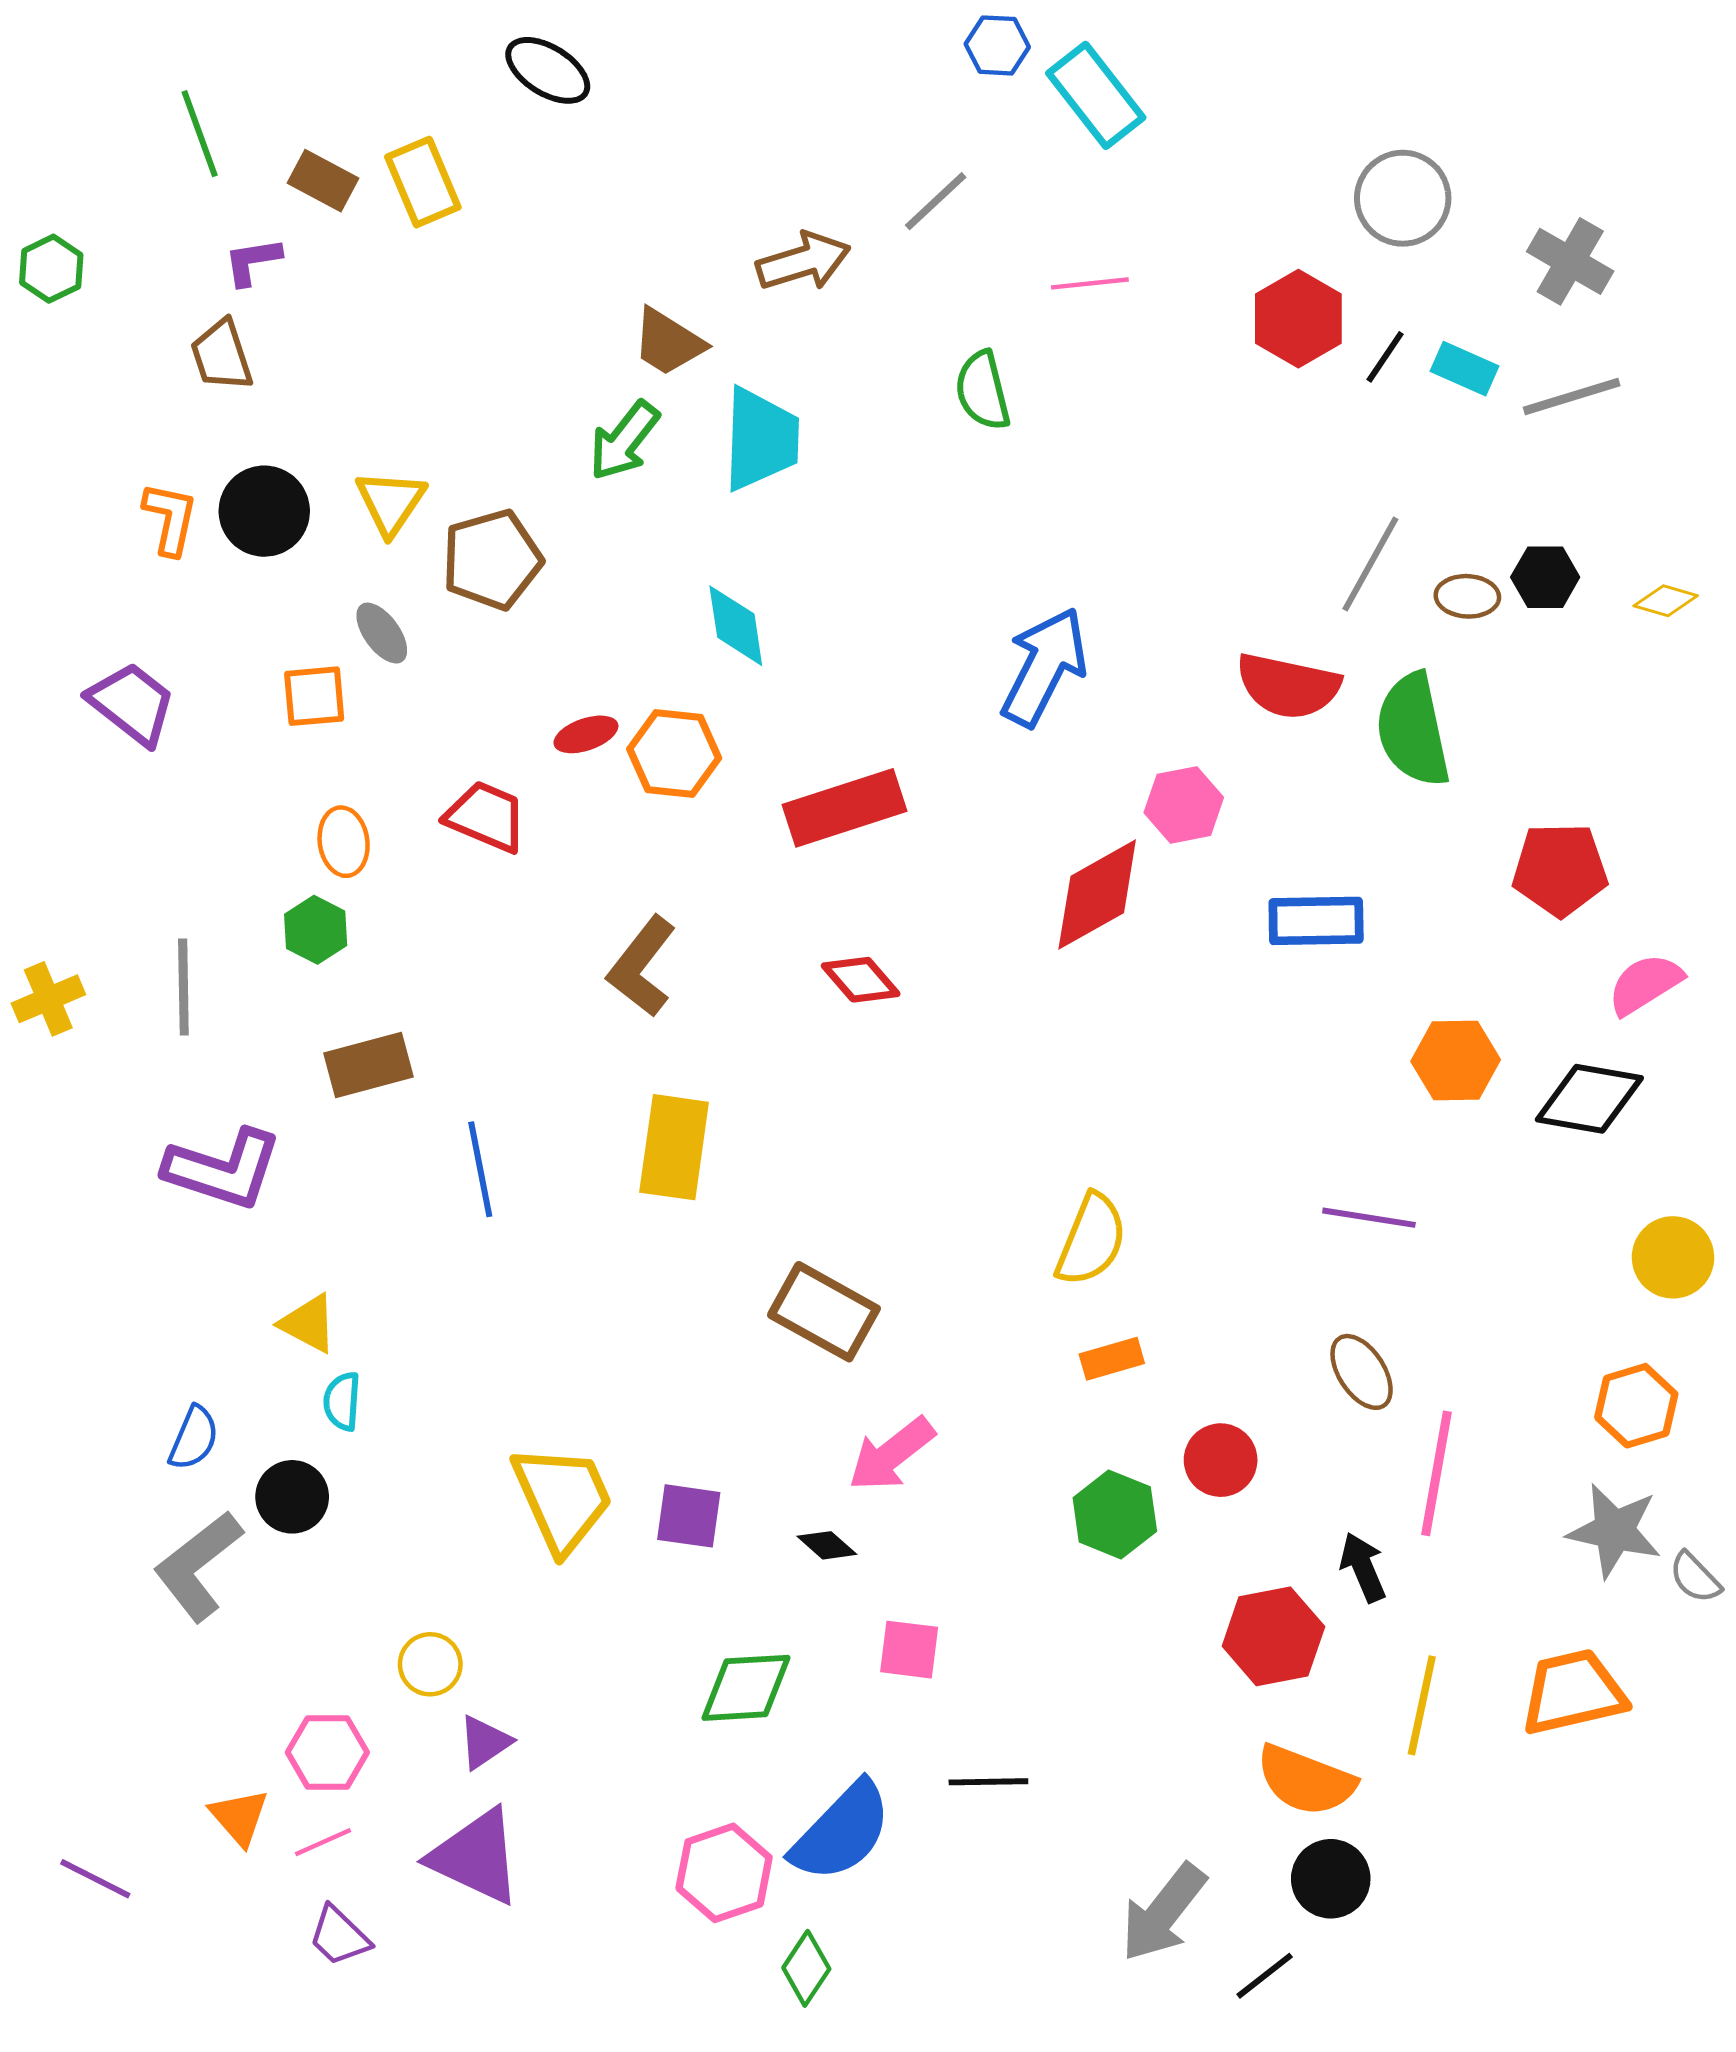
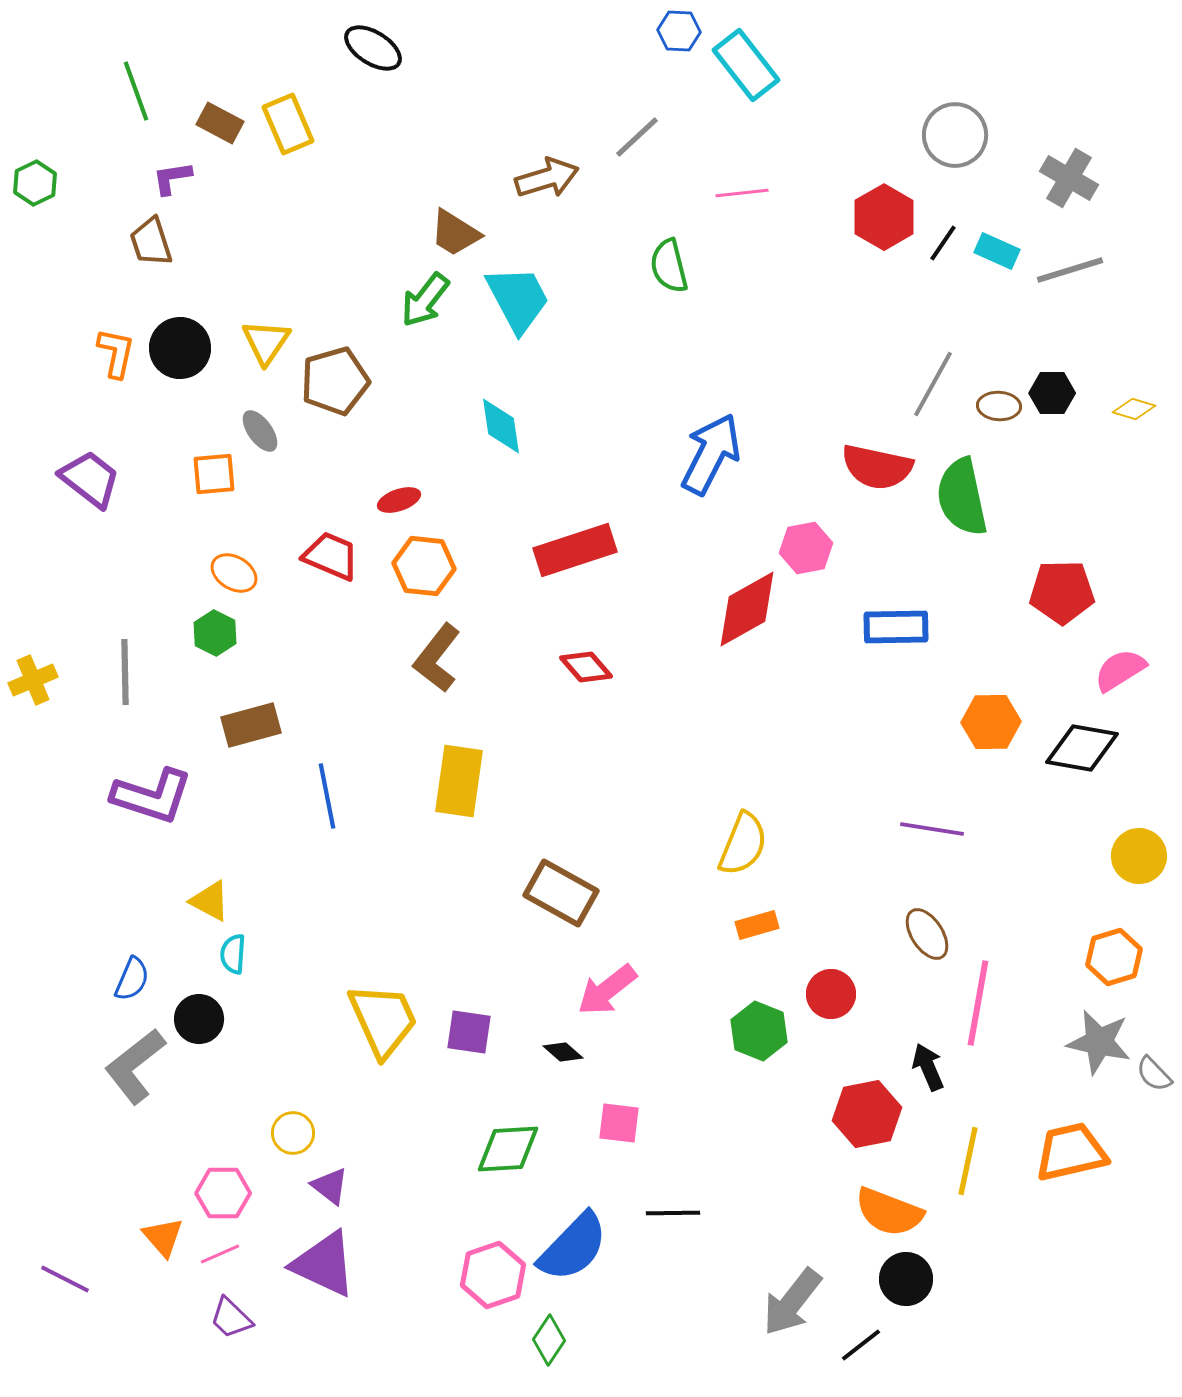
cyan trapezoid: (761, 439) -> (518, 299), turned -30
orange hexagon: (674, 754) -> (424, 566), moved
orange ellipse: (344, 842) -> (234, 573), turned -51
purple triangle: (485, 1742) -> (330, 1186), turned -48

